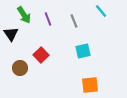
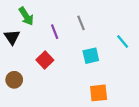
cyan line: (101, 11) -> (123, 41), moved
purple line: (48, 19) -> (55, 32), moved
brown circle: (20, 68) -> (14, 80), moved

